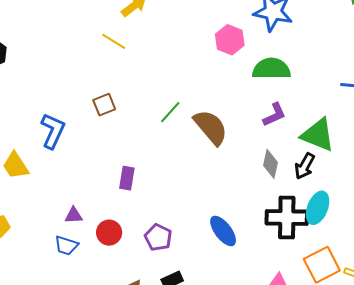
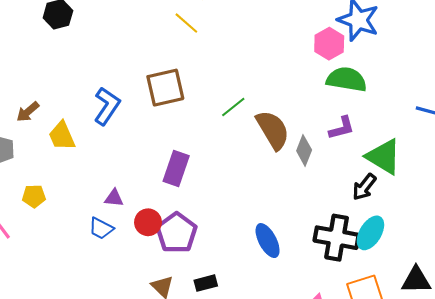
pink hexagon: (230, 40) -> (329, 44), moved
brown square: (104, 105) -> (165, 88), size x1.6
gray diamond: (271, 164) -> (304, 150), moved
purple rectangle: (127, 178) -> (176, 168), size x1.4
purple pentagon: (158, 237) -> (176, 233), moved, size x1.4

